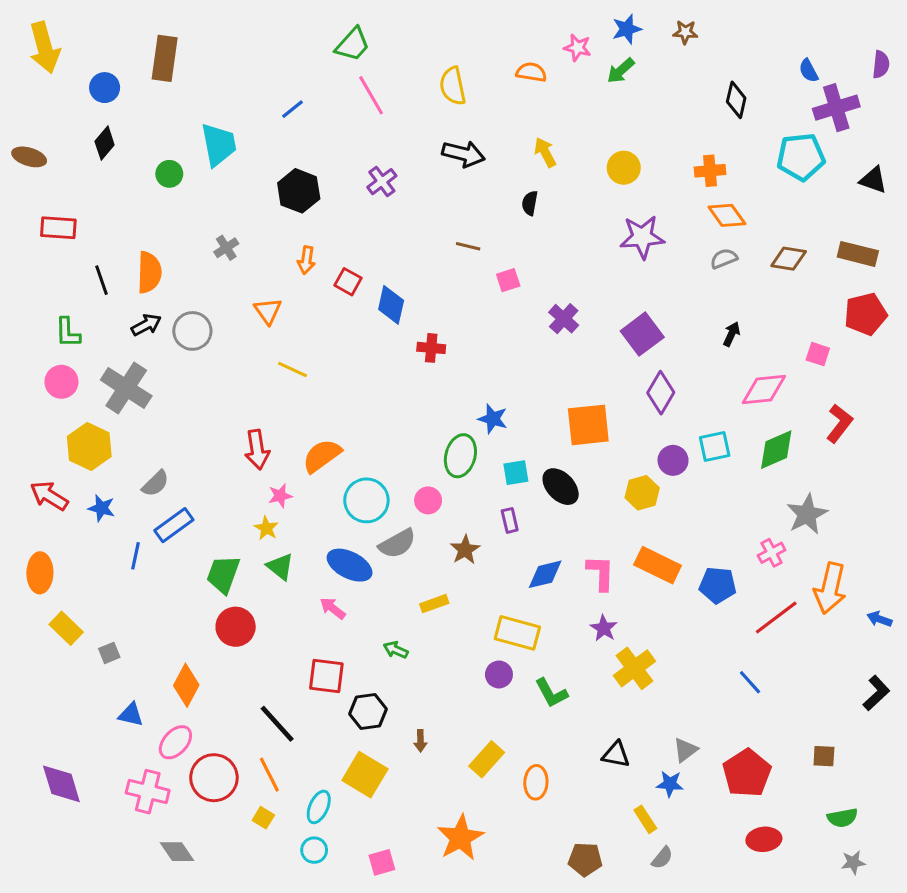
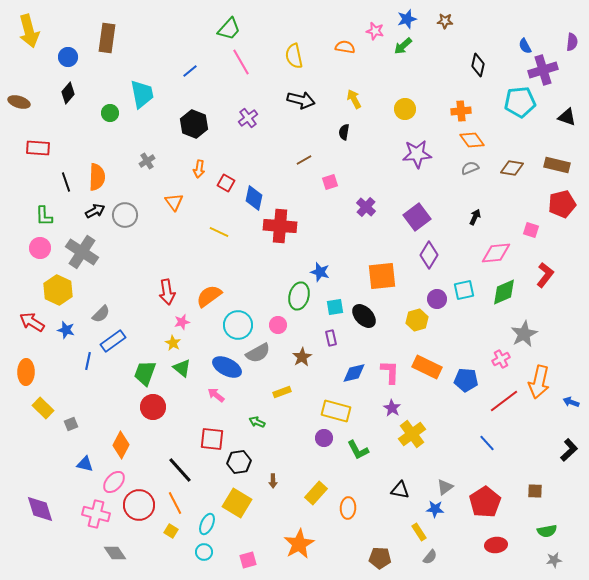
brown line: (468, 246) -> (304, 160), turned -42
red cross: (431, 348) -> (280, 226), size x1.8
yellow line: (293, 369) -> (219, 232), moved

